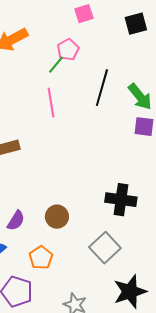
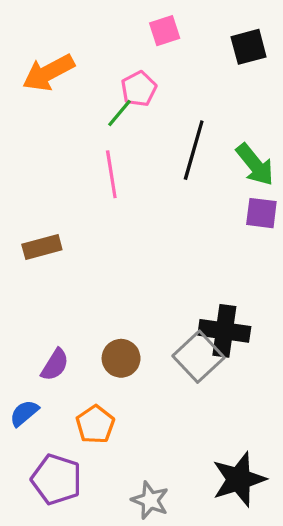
gray square: (105, 248) -> (199, 357), moved

